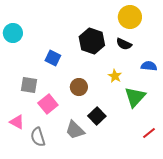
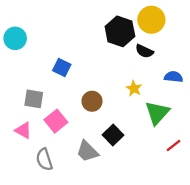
black hexagon: (92, 41) -> (120, 31), moved
pink triangle: (17, 122) -> (23, 130), moved
red line: (149, 133) -> (174, 145), moved

